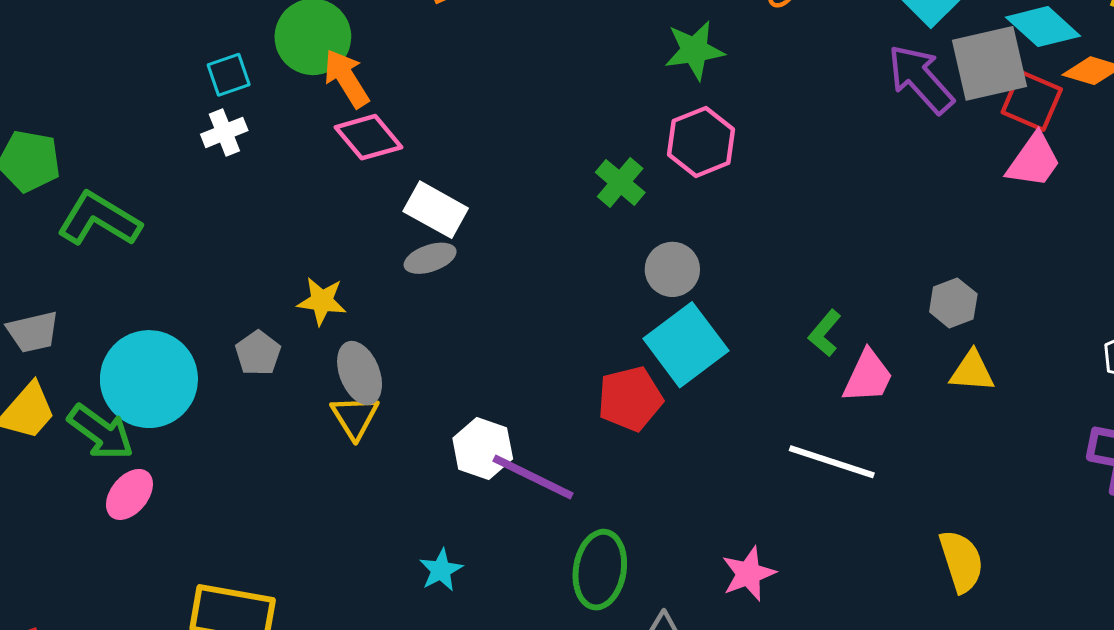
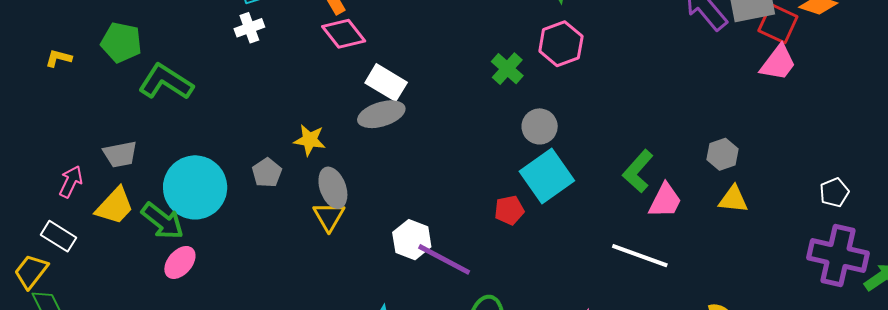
gray ellipse: (430, 258) -> (381, 114), size x1.4
green L-shape: (825, 333) -> (638, 171), size x1.4
red pentagon: (630, 399) -> (509, 210), size x0.7

